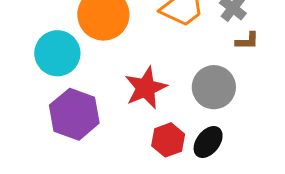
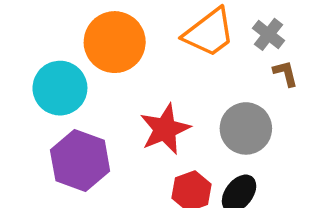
brown L-shape: (247, 41) -> (286, 73), turned -105

